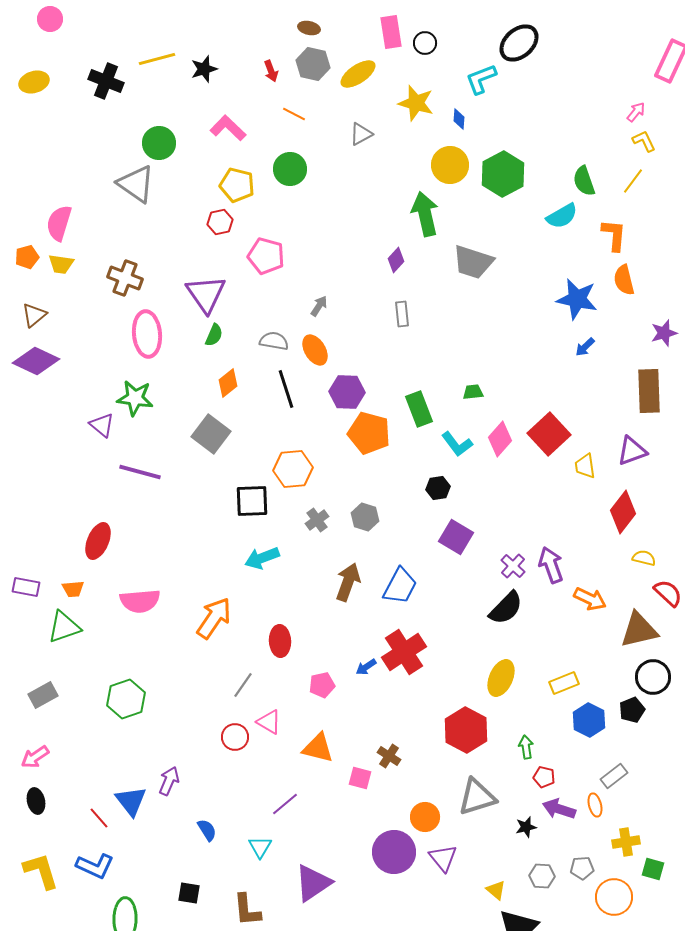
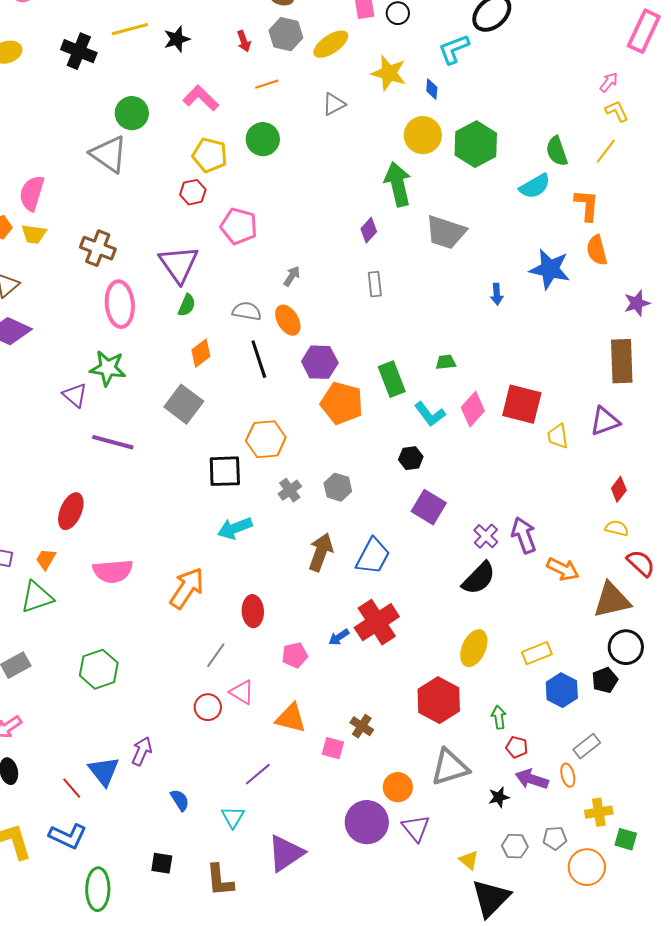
orange line: (294, 114) -> (267, 84), turned -45
blue arrow: (585, 347) -> (497, 294), moved, turned -50
red square: (549, 434) -> (522, 404), turned -33
red diamond: (623, 512) -> (619, 489), moved, size x0.6
orange trapezoid: (73, 589) -> (46, 559), turned 125

